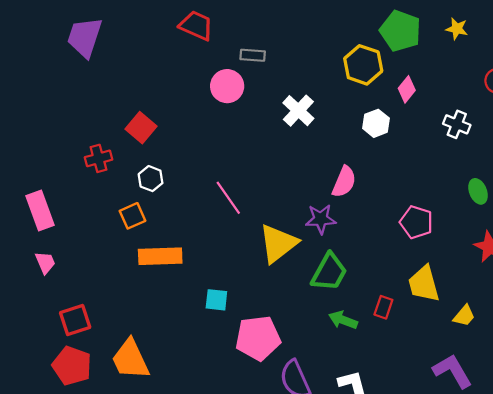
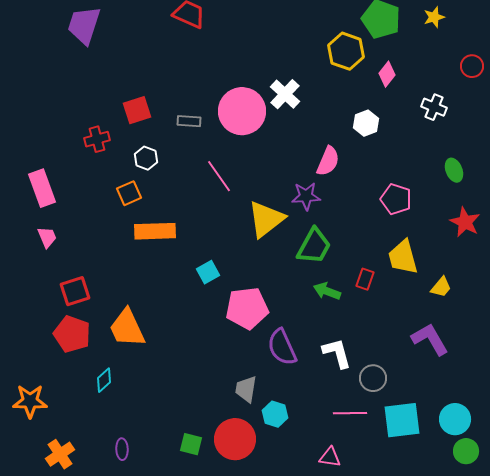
yellow star: (457, 29) -> (434, 17), turned -30
gray rectangle: (253, 55) -> (189, 121), moved
pink circle: (227, 86) -> (242, 111), moved, size x1.5
white hexagon: (376, 123) -> (366, 123), moved
red square: (141, 128) -> (137, 110), turned 32
cyan square: (216, 300) -> (208, 272), turned -35

